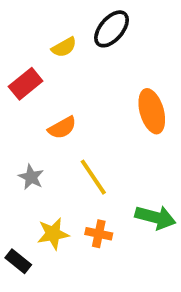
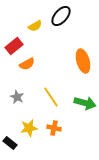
orange semicircle: (62, 128) -> (27, 64), moved
green arrow: (155, 217) -> (85, 103), moved

